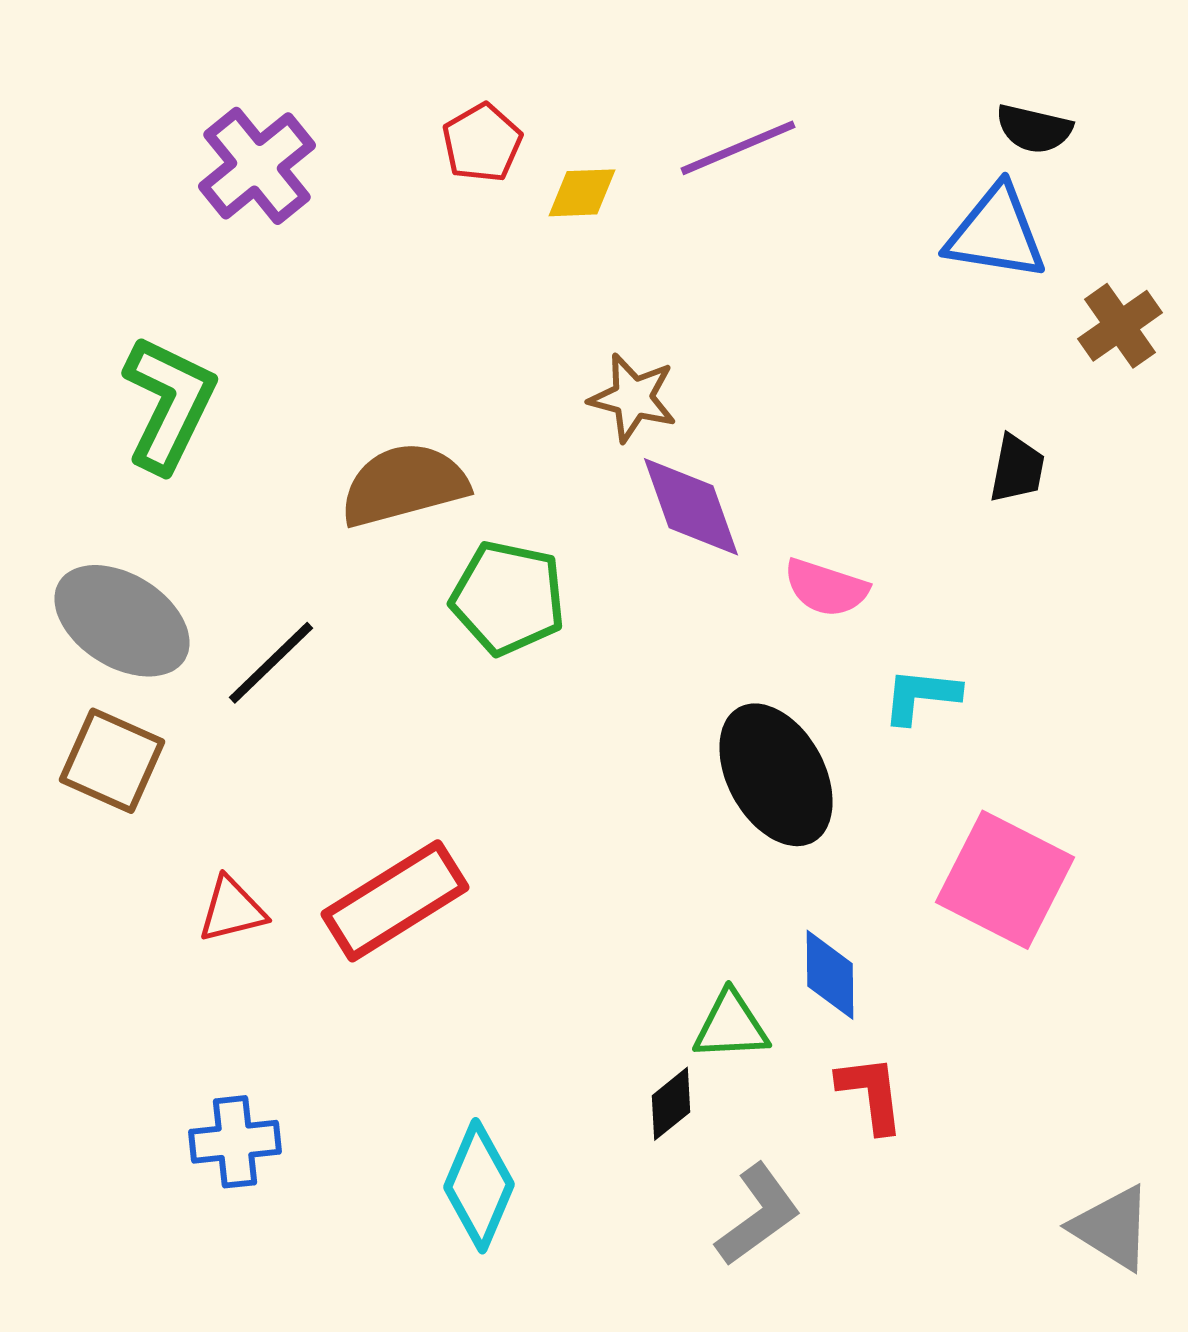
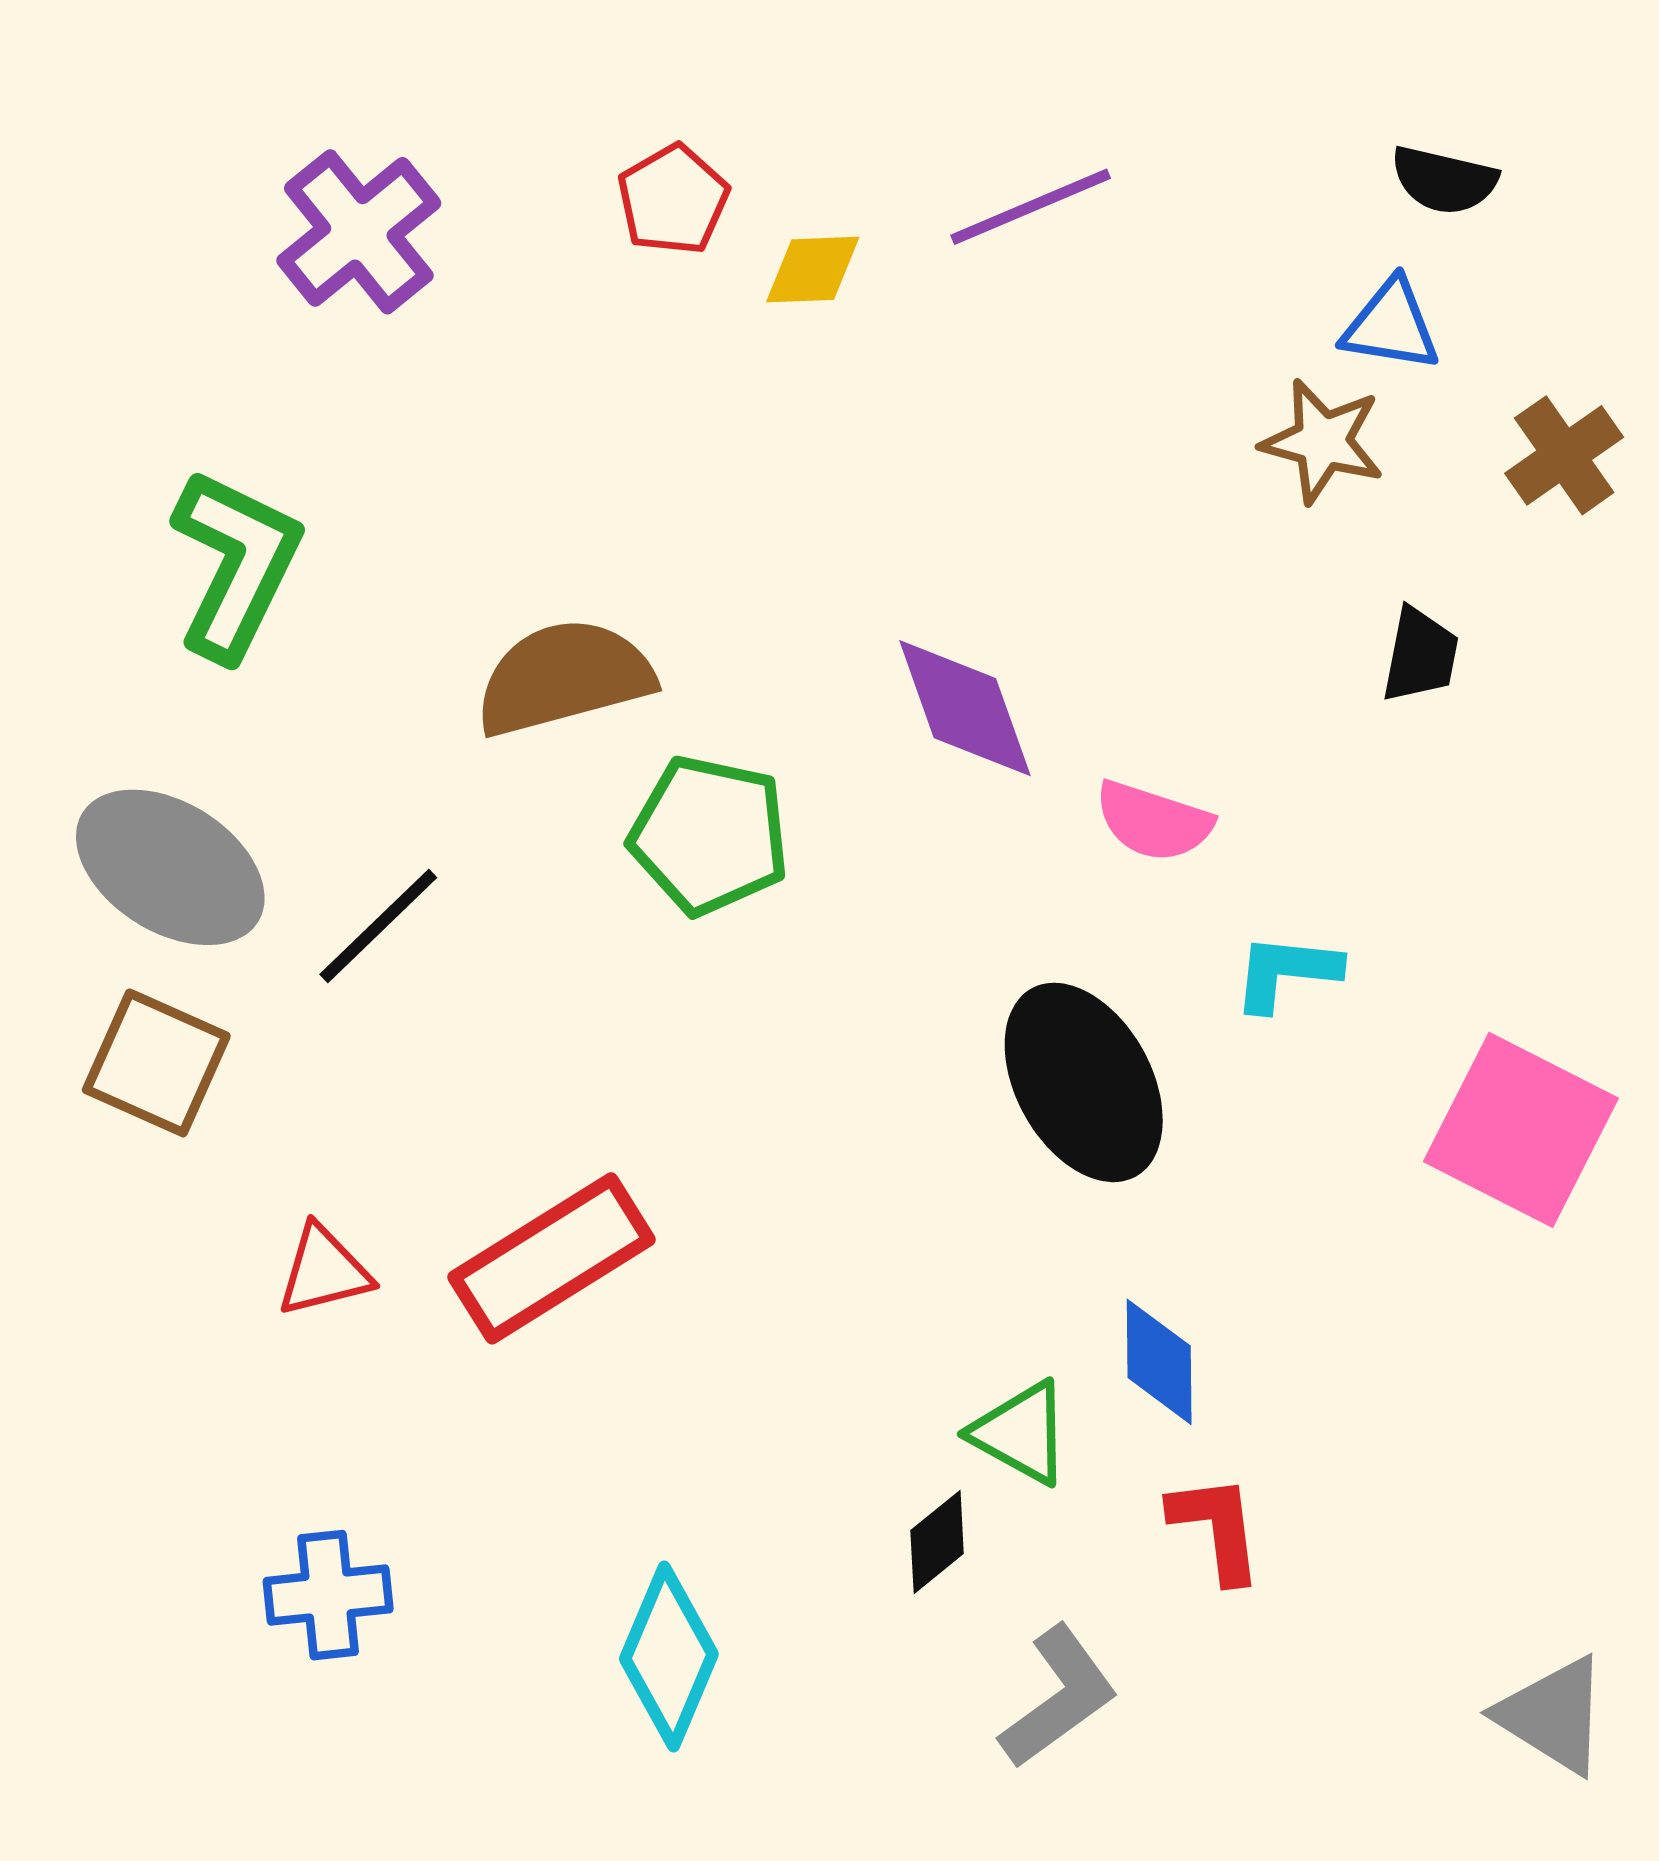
blue triangle: (996, 233) -> (1391, 325), size x0.7
brown star: (633, 398) -> (1323, 441), moved
pink square: (1005, 880) -> (1521, 1130), moved
green triangle: (731, 1026) -> (1021, 1433), turned 32

